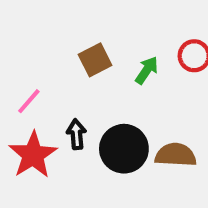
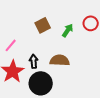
black circle: (124, 149) -> (41, 83), moved
brown semicircle: (176, 155) -> (60, 60), moved

